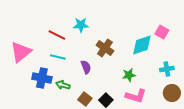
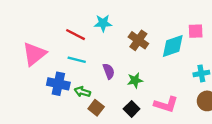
pink square: (162, 32) -> (196, 31), turned -32
brown cross: (105, 48) -> (138, 40), moved
green star: (129, 75) -> (135, 80), moved
brown square: (85, 99) -> (96, 108), moved

